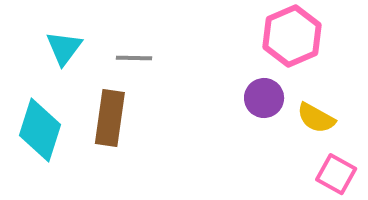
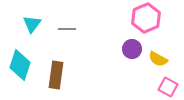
brown rectangle: (110, 118) -> (56, 75), moved

